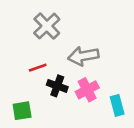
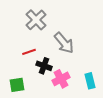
gray arrow: (83, 56) -> (64, 43), turned -120
pink cross: (87, 90) -> (61, 79), moved

